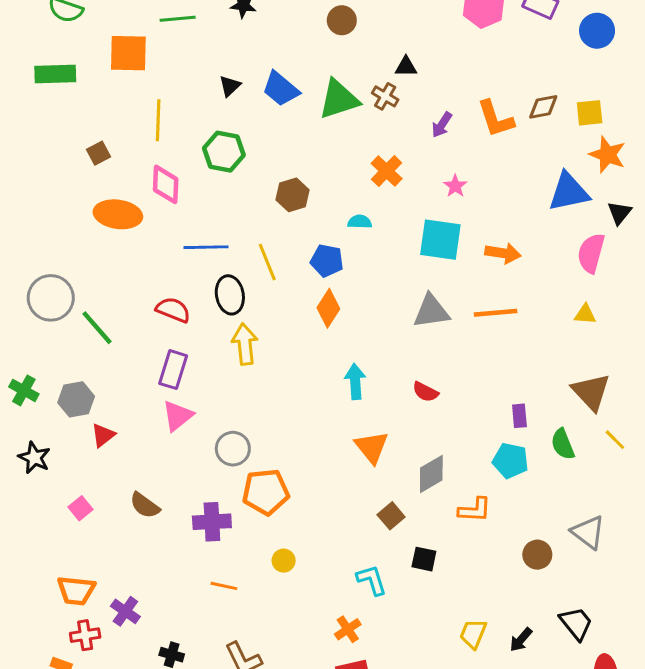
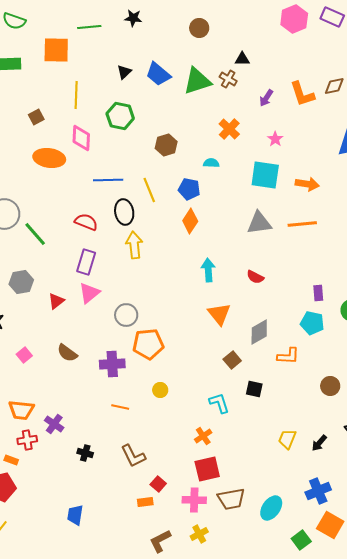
red triangle: (103, 435) -> (56, 301), moved

